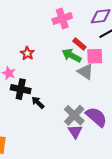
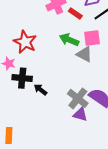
red rectangle: (79, 44) -> (75, 13), moved
red star: (27, 53) -> (25, 42), size x1.6
purple triangle: (75, 131) -> (80, 114), turned -35

